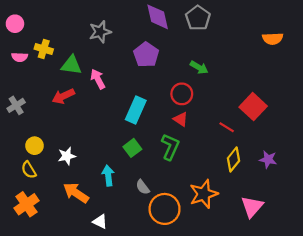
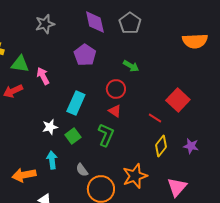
gray star: (100, 32) -> (45, 24), moved
orange semicircle: (273, 39) -> (195, 41), size x1.4
white star: (67, 156) -> (50, 127), moved
orange arrow: (76, 193) -> (24, 175), turned -45

